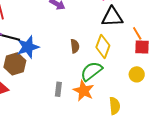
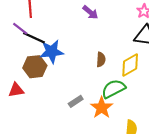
yellow diamond: (103, 46) -> (130, 65), turned 30
gray rectangle: (58, 89) -> (76, 101), turned 40

